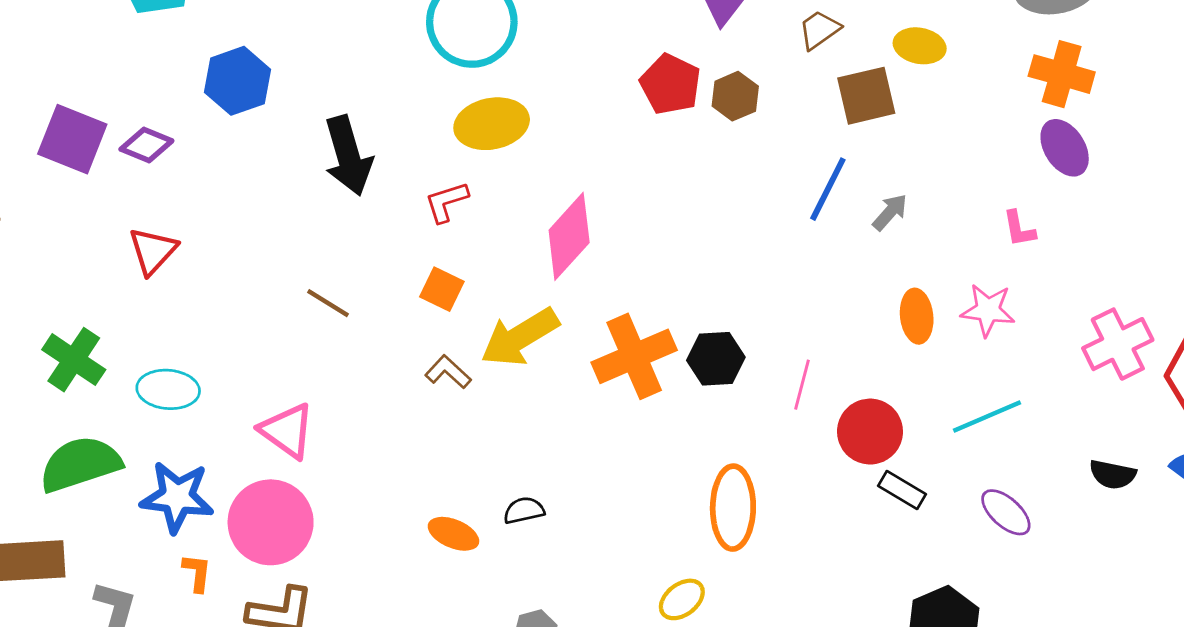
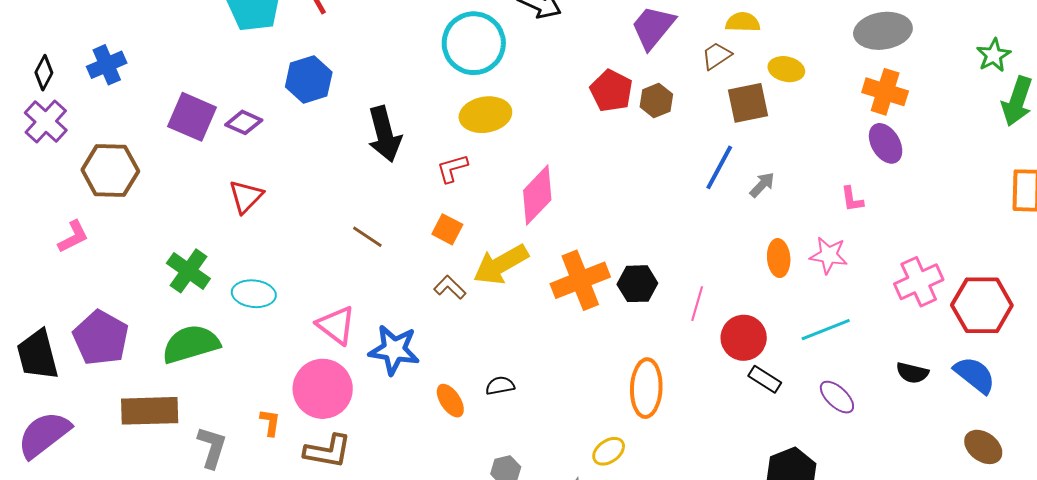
blue star: (177, 497) -> (394, 350), moved
orange ellipse: (453, 534) -> (450, 401), turned 32

